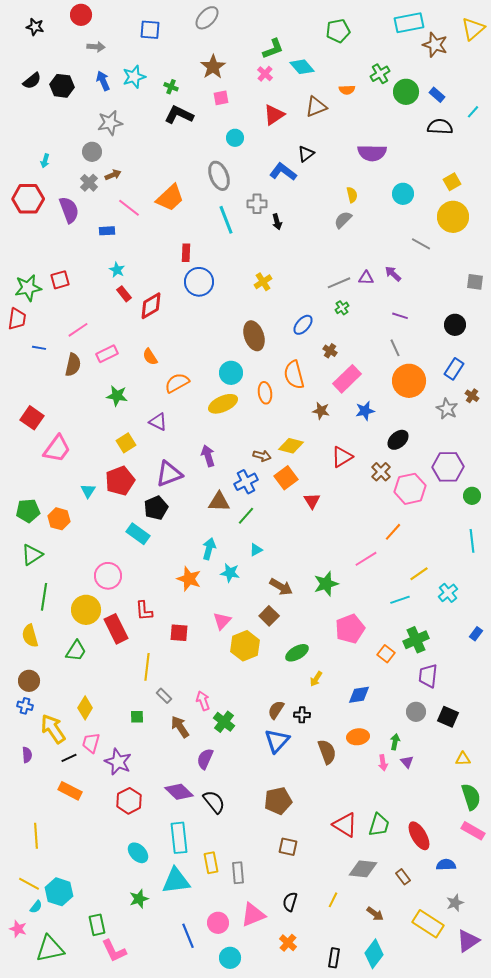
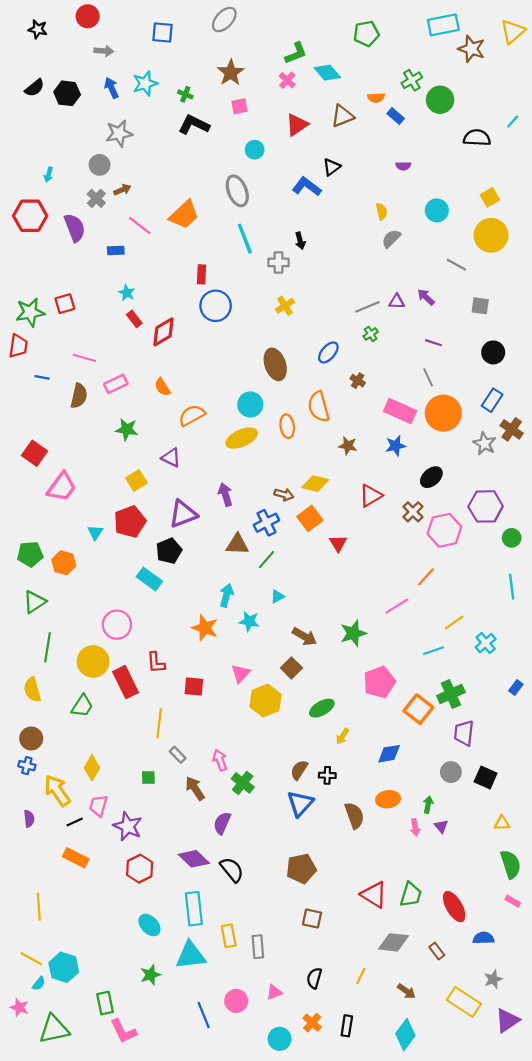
blue rectangle: (437, 95) -> (396, 116), moved
purple semicircle: (372, 153) -> (403, 166), size x0.5
gray cross: (257, 204) -> (278, 262), moved
gray semicircle: (343, 220) -> (391, 239), moved
gray square: (475, 282) -> (480, 306), moved
pink line: (78, 330) -> (84, 358), turned 50
pink rectangle: (347, 379) -> (400, 411), moved, turned 68
brown cross: (472, 396) -> (512, 429), size x1.5
orange square: (386, 654) -> (418, 709), size x1.5
pink rectangle: (473, 831) -> (513, 901), size x0.6
pink triangle: (253, 915) -> (274, 992), size x0.6
cyan circle: (230, 958) -> (280, 1039), moved
black rectangle: (334, 958) -> (347, 1026), moved

